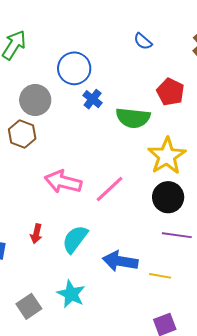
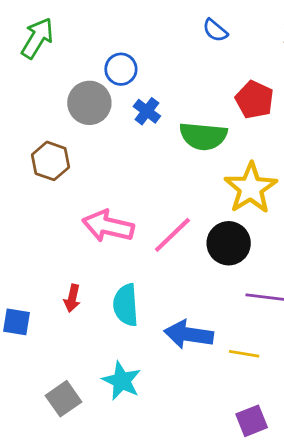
blue circle: (74, 68) -> (121, 69), size x0.7
gray circle: (35, 100) -> (89, 103), moved
black circle: (168, 197) -> (229, 243), moved
cyan semicircle: (75, 239) -> (126, 305), turned -40

